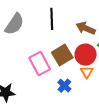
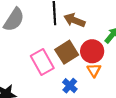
brown arrow: (86, 28) -> (74, 20), moved

